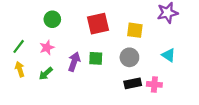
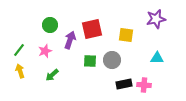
cyan triangle: (169, 55) -> (157, 58), turned -32
gray circle: (129, 57) -> (112, 60), moved
purple arrow: (74, 62) -> (70, 40), moved
green arrow: (46, 74) -> (52, 75), moved

